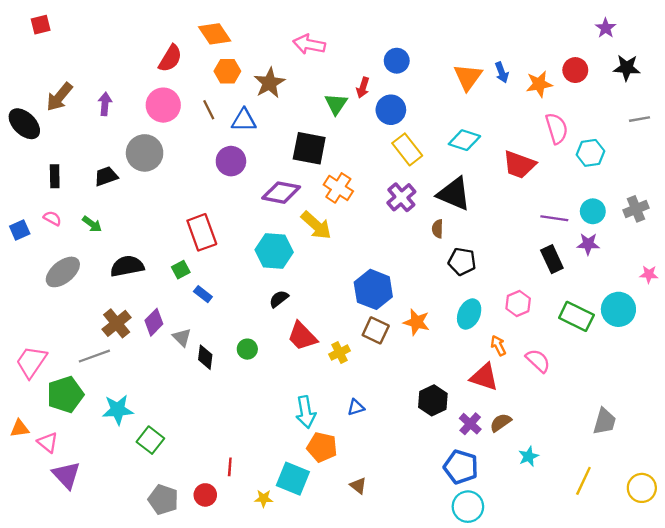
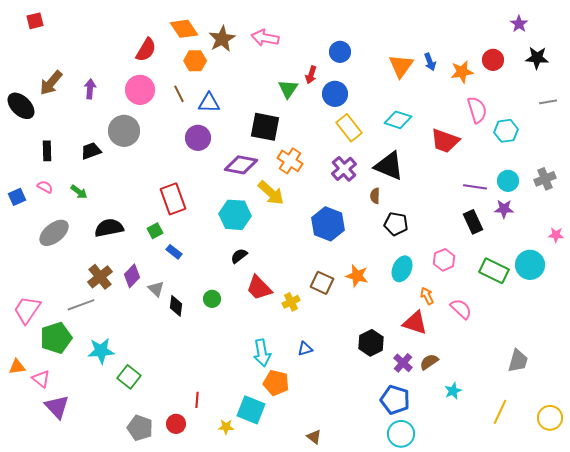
brown star: (269, 83) -> (222, 39), moved
blue hexagon: (373, 289) -> (328, 224), moved
brown triangle: (358, 486) -> (314, 437), moved

